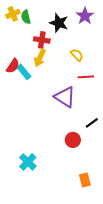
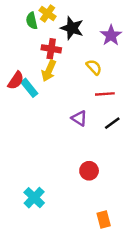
yellow cross: (13, 14) -> (48, 13), moved, turned -32
purple star: (85, 16) -> (111, 35), moved
purple triangle: (65, 97) -> (79, 118), size x0.6
black line: (92, 123) -> (112, 123), moved

